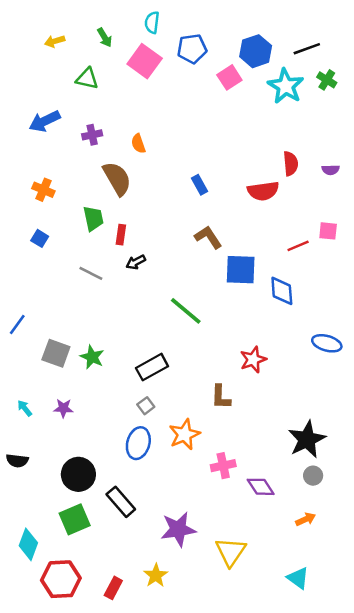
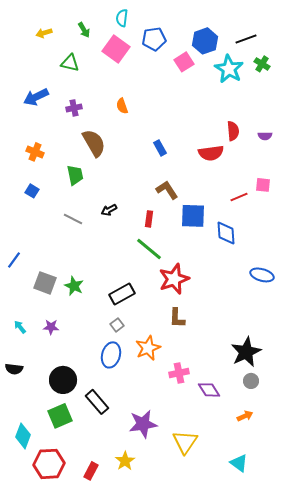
orange semicircle: (138, 144) -> (122, 106), moved
red rectangle: (121, 235) -> (149, 219), moved
red star: (253, 360) -> (174, 279), moved, size x1.4

